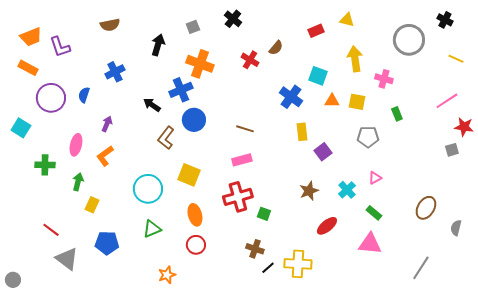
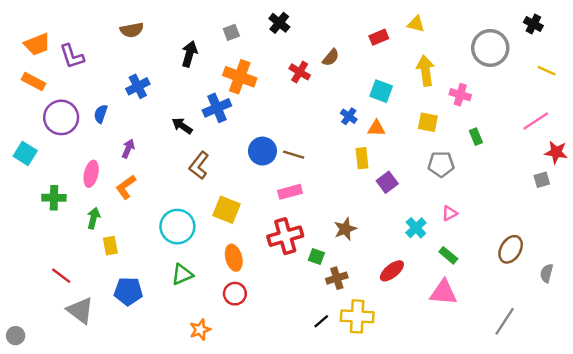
blue cross: (291, 97) -> (349, 116), size x0.6
orange triangle: (332, 101) -> (376, 128), moved
blue circle: (194, 120) -> (262, 151), moved
brown star: (309, 191) -> (345, 229), moved
yellow rectangle: (92, 205) -> (110, 246), turned -35
brown cross: (255, 249) -> (337, 278), moved, turned -36

